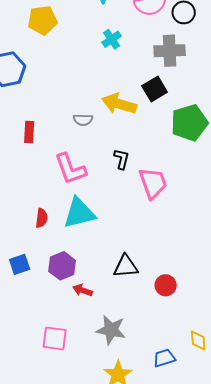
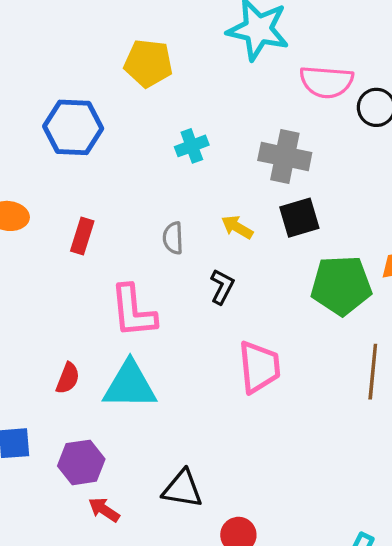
cyan cross: (112, 39) -> (192, 146), moved
gray cross: (170, 51) -> (285, 156), moved
yellow arrow: (119, 104) -> (237, 227), size x0.6
gray semicircle: (83, 120) -> (173, 238), turned 72
black L-shape: (121, 159) -> (222, 287), moved

